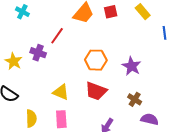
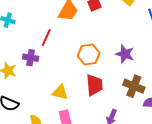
red trapezoid: (96, 91) -> (94, 85), turned -105
brown cross: (135, 99) -> (134, 86), size x1.5

